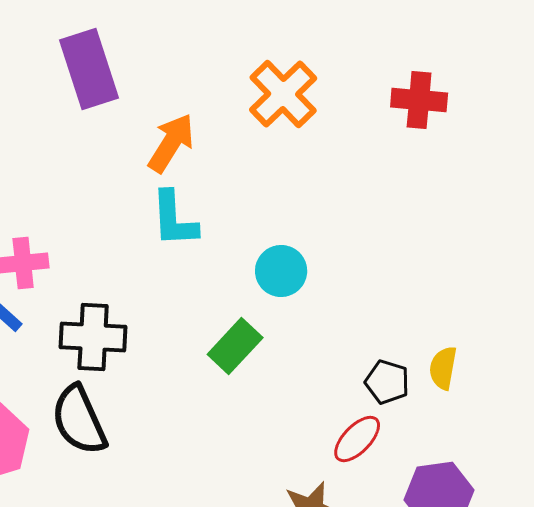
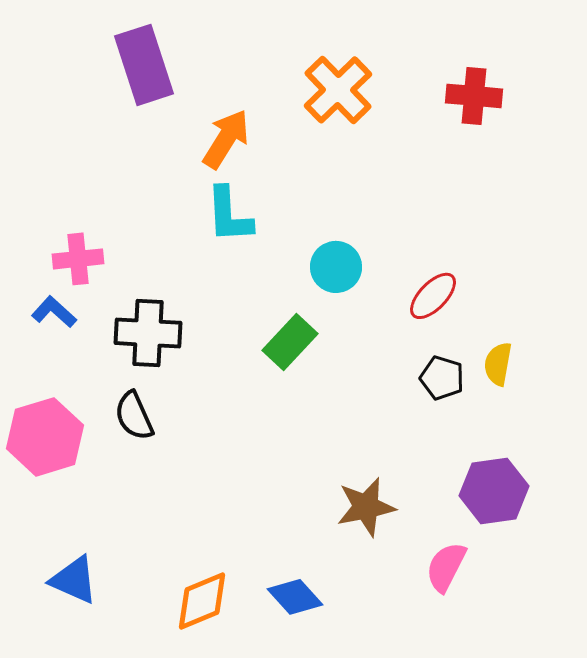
black semicircle: (79, 420) -> (134, 416), size x0.7
red ellipse: (357, 439) -> (433, 296), moved

